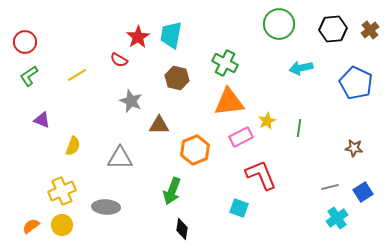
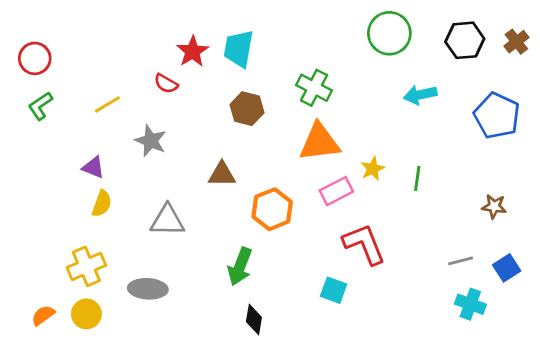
gray star: (131, 101) -> (151, 141), moved
purple triangle: (42, 120) -> (93, 167), moved
cyan cross: (337, 218) -> (470, 304), turned -35

